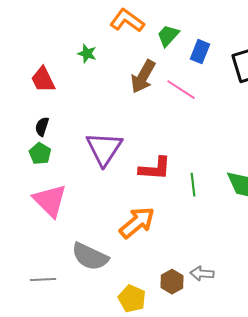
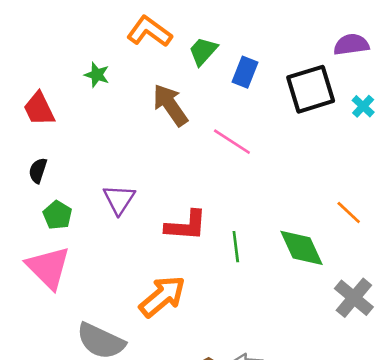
brown arrow: (143, 77) -> (170, 105), turned 116
pink line: (181, 90) -> (232, 142), moved
purple triangle: (104, 149) -> (119, 199), size x0.7
green pentagon: (40, 154) -> (57, 215), moved

